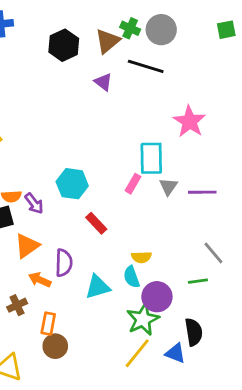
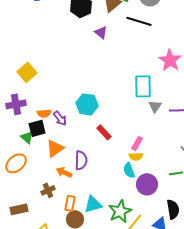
purple triangle: (103, 82) -> (101, 32), moved
pink rectangle: (133, 184) -> (137, 143), moved
cyan triangle: (98, 287) -> (93, 204), moved
green star: (143, 319) -> (120, 211), moved

